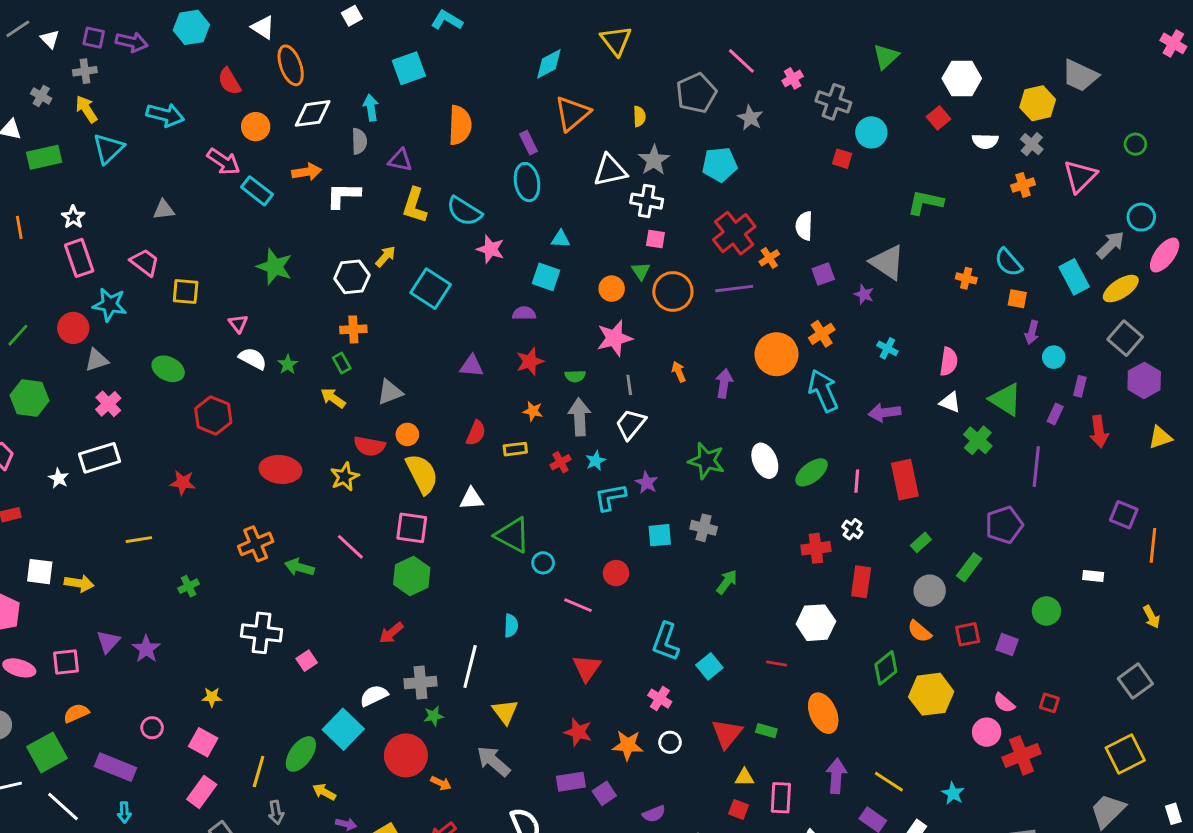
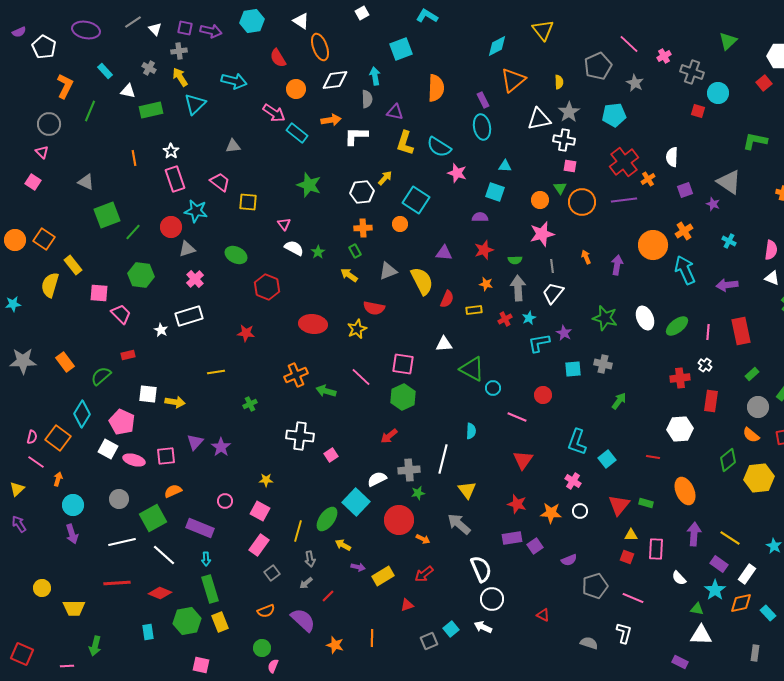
orange circle: (407, 434) -> (400, 224), moved
yellow semicircle: (422, 474) -> (422, 281), moved

